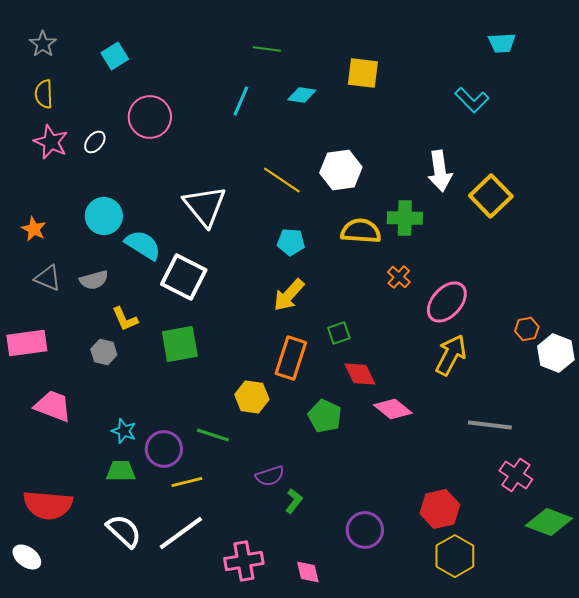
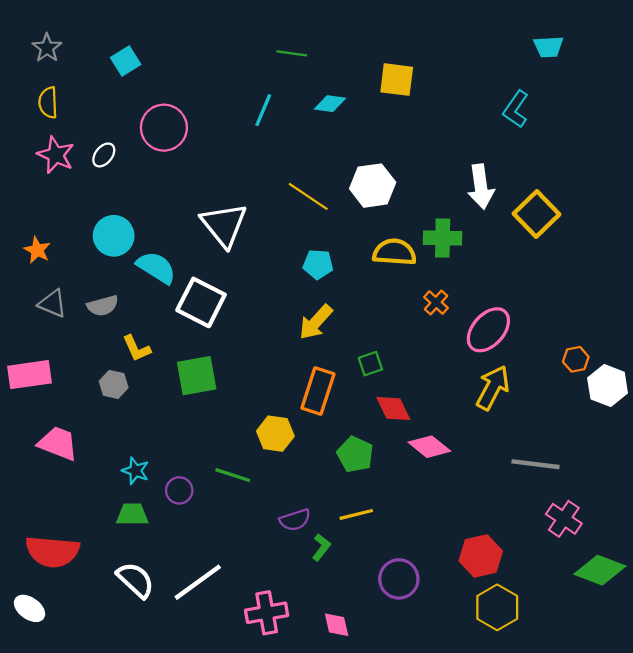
cyan L-shape: (472, 100) -> (516, 109), turned 80
purple circle: (164, 449) -> (179, 490), size x0.7
yellow line: (187, 482) -> (356, 514), moved

